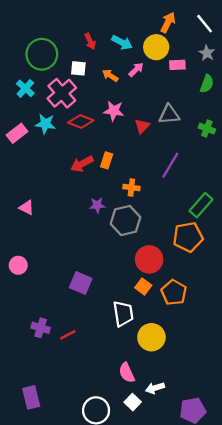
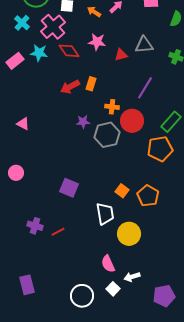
red diamond: (81, 121) -> (69, 51), turned 35
red triangle: (142, 126) -> (121, 55), turned 32
red circle: (149, 259) -> (132, 121), moved

